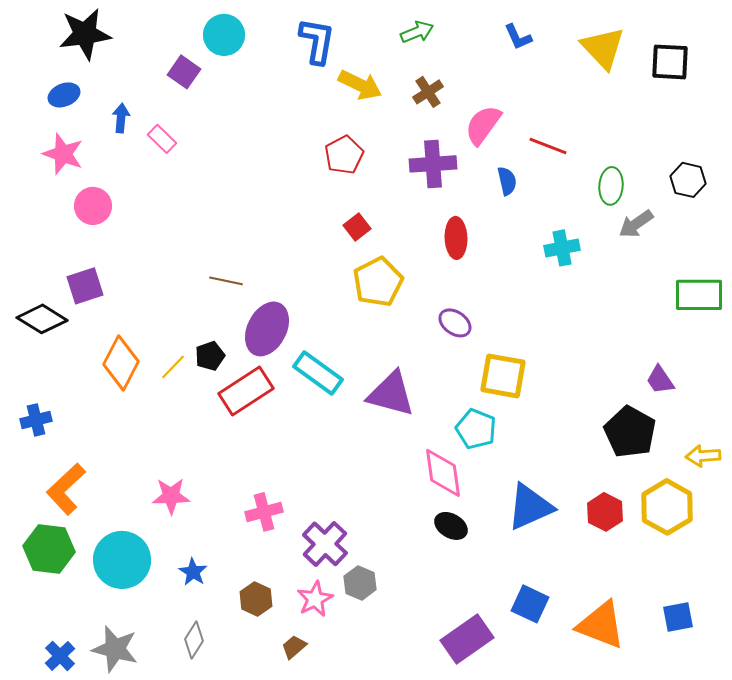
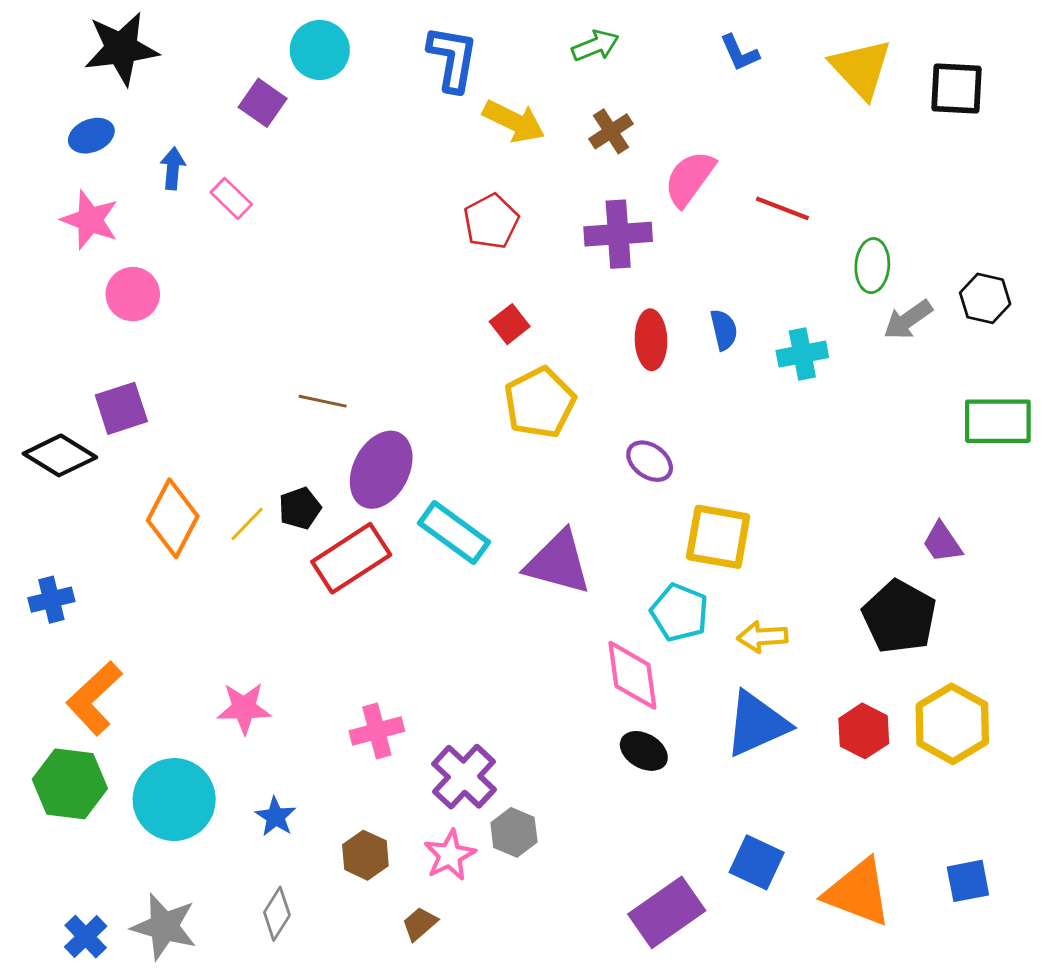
black hexagon: (688, 180) -> (985, 298), moved
blue semicircle: (507, 181) -> (724, 330), moved
yellow arrow: (703, 456) -> (762, 637), moved

